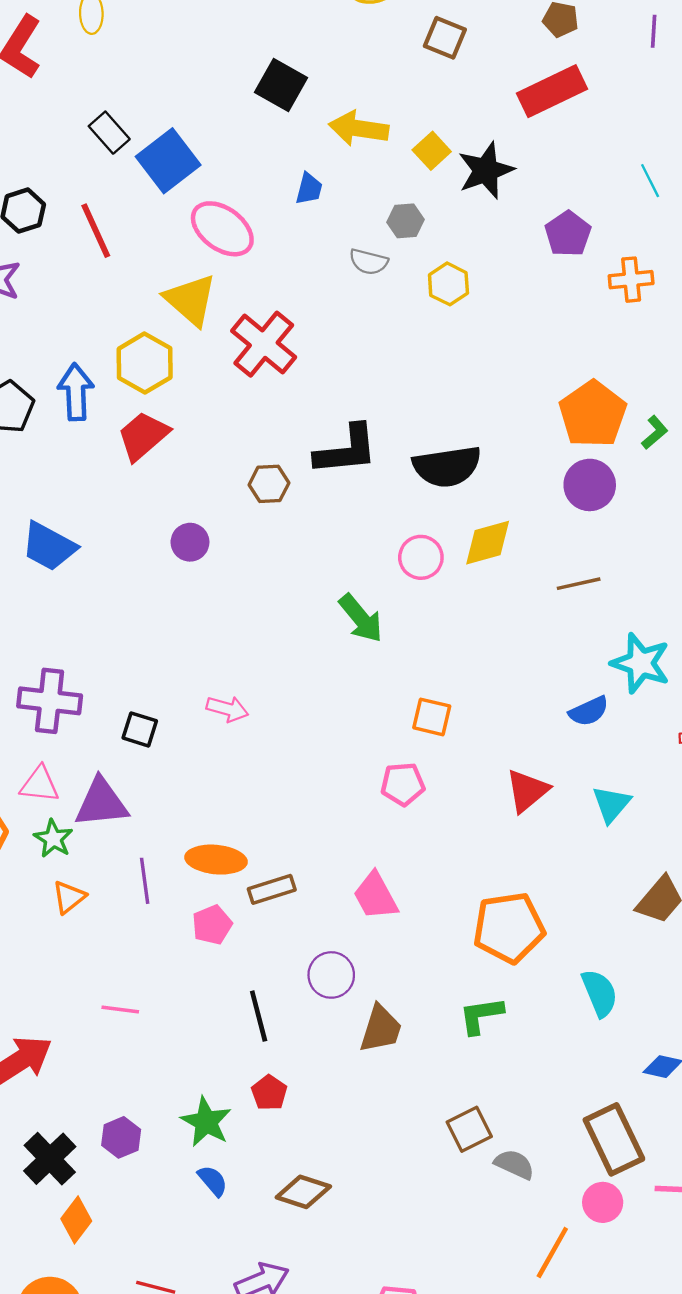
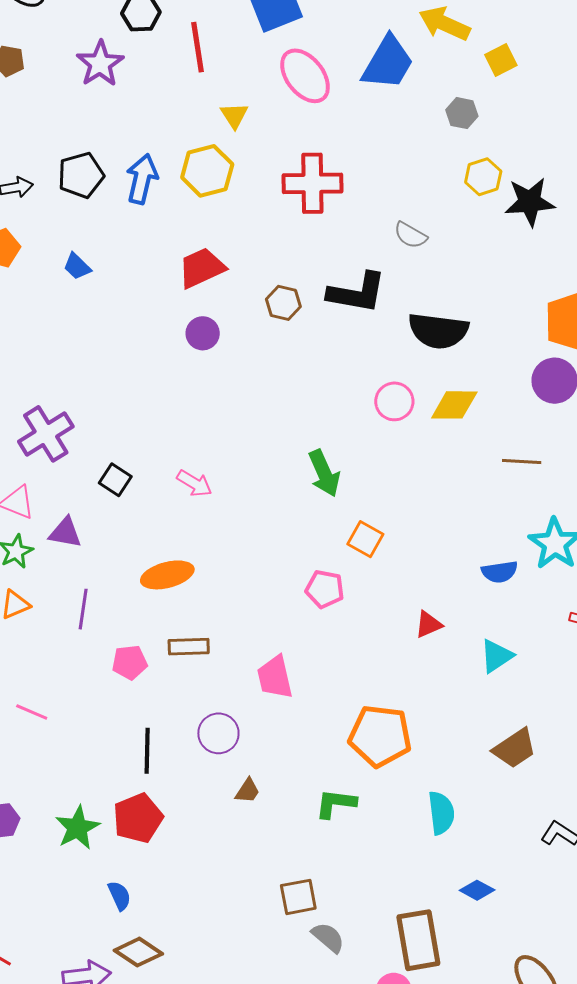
black star: (486, 170) -> (530, 202), moved
blue trapezoid: (309, 189) -> (388, 63), size x2.0
gray semicircle: (369, 262) -> (410, 235), moved
yellow triangle: (191, 300) -> (234, 115), moved, size x0.6
red cross: (264, 344) -> (312, 183), turned 34
red trapezoid: (143, 436) -> (202, 268), moved
blue trapezoid: (49, 546) -> (77, 266), moved, size x0.6
green arrow: (361, 618) -> (324, 473), moved
purple cross: (50, 701) -> (46, 434), turned 36
red triangle: (527, 791) -> (428, 624), size x0.7
purple triangle: (101, 803) -> (65, 533), size x0.7
orange ellipse: (216, 860) -> (167, 575), moved, turned -36
brown trapezoid: (381, 1029) -> (247, 791), size x0.6
red pentagon: (269, 1093) -> (138, 818), size x1.6
blue semicircle: (213, 1181) -> (119, 896), moved
brown diamond: (303, 1192) -> (138, 952), moved

